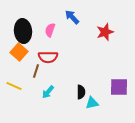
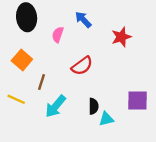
black ellipse: (23, 31) -> (27, 17), moved
red semicircle: (48, 57) -> (82, 66), moved, turned -36
cyan arrow: (48, 92) -> (55, 106), size x1.5

